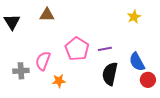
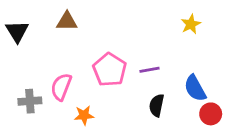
black semicircle: (110, 74) -> (157, 105), size x0.7

